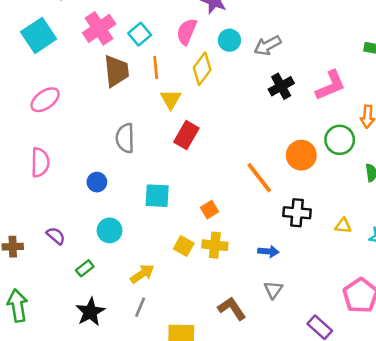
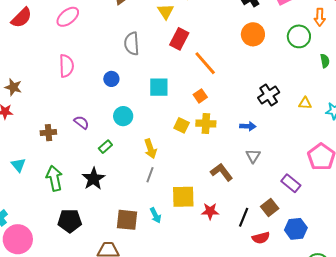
orange circle: (301, 155) -> (253, 34), moved
orange line: (259, 178) -> (205, 63), moved
black cross: (297, 213) -> (269, 95), turned -35
yellow arrow: (142, 274) -> (150, 149), turned 108
black star: (90, 312) -> (93, 179), moved

